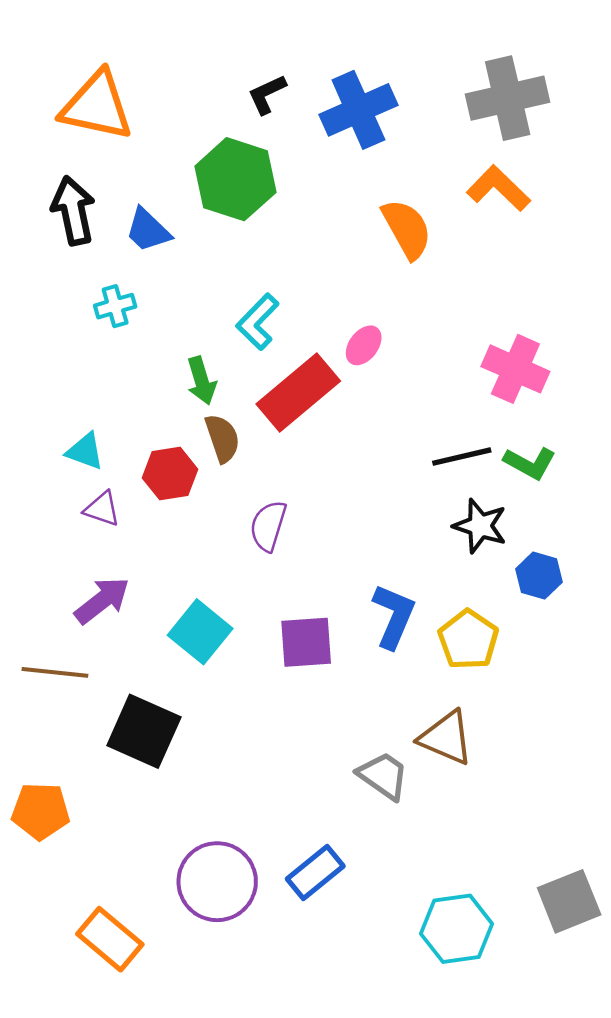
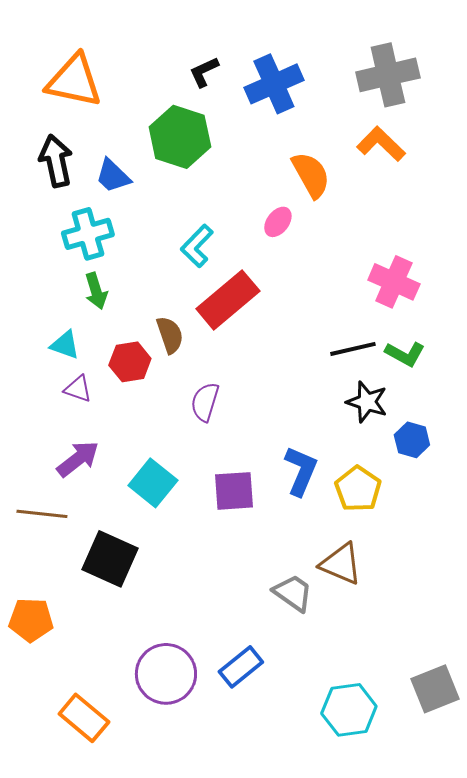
cyan cross: (115, 306) -> (88, 234), size x1.6
pink ellipse: (364, 345) -> (278, 222), moved
green arrow: (201, 381) -> (96, 291), moved

